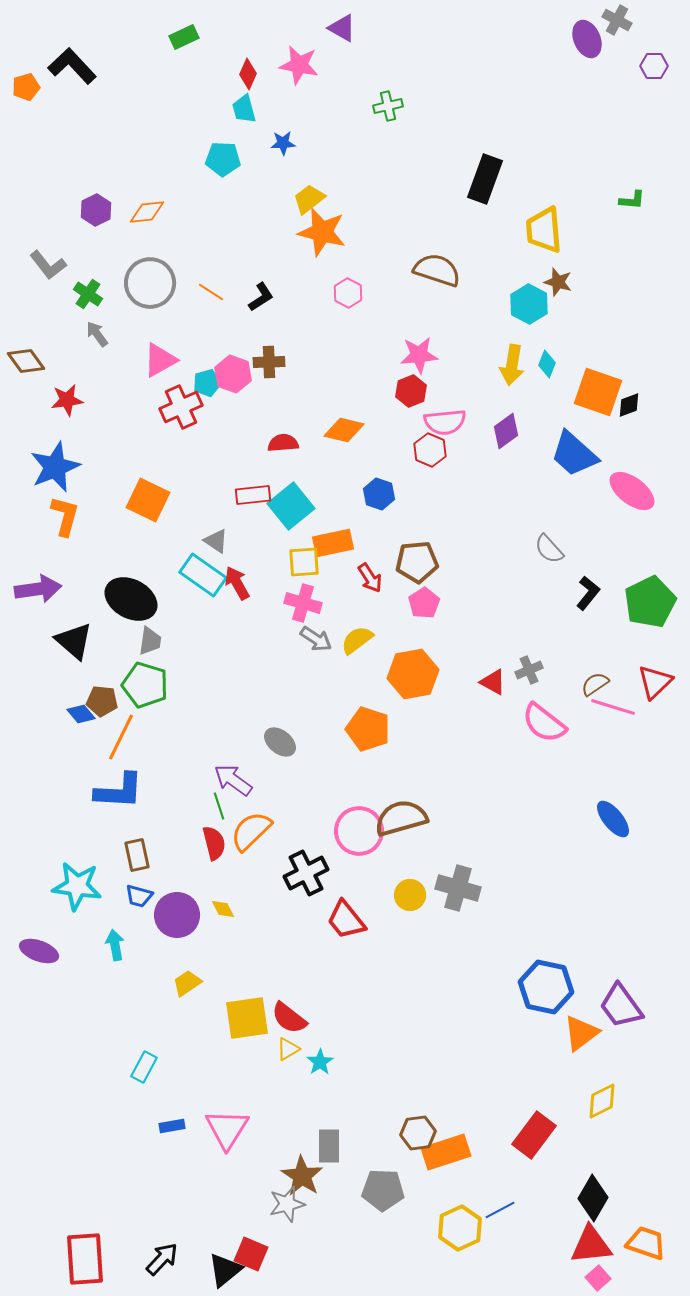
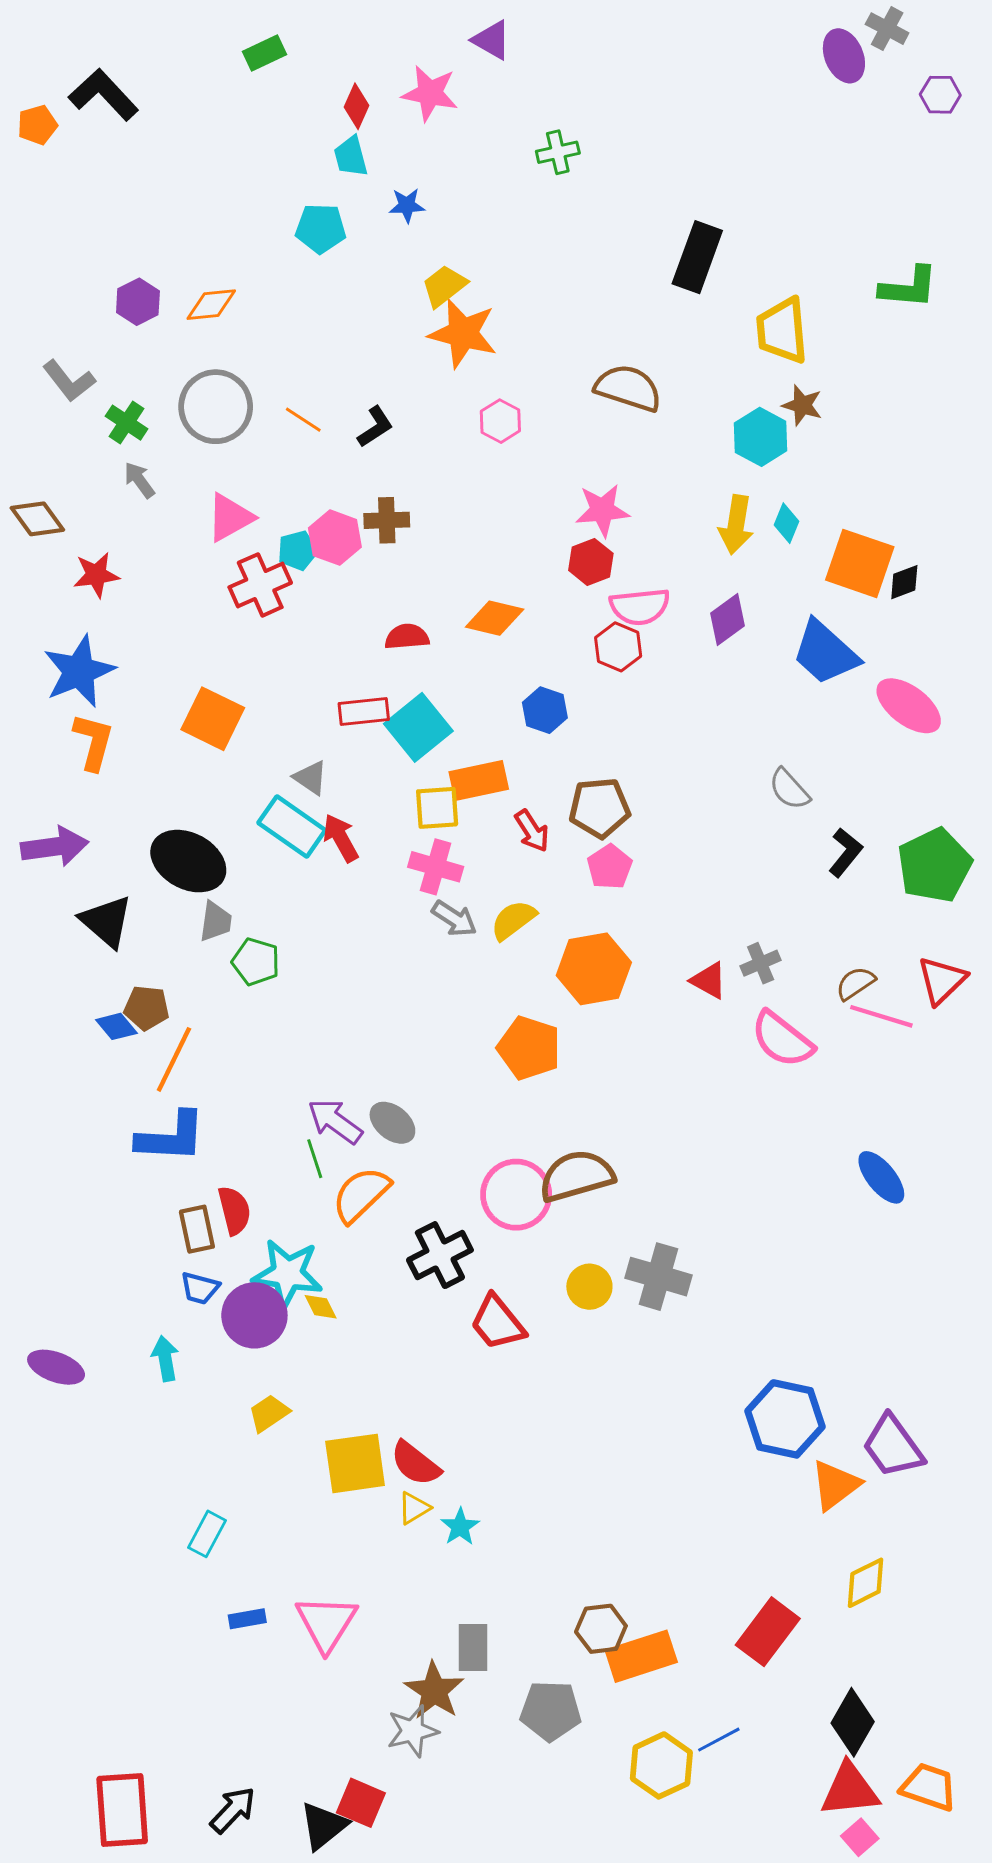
green L-shape: (632, 200) -> (909, 287), size x1.6
green pentagon: (145, 685) -> (256, 962), moved, size x0.7
gray ellipse: (280, 742) -> (392, 1123), moved
red semicircle: (214, 843) -> (234, 1210), moved
cyan star: (77, 886) -> (288, 1274), moved

